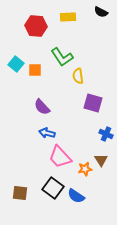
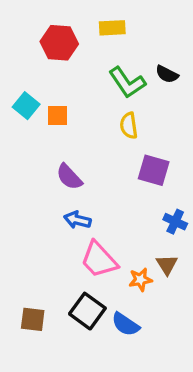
black semicircle: (101, 12) -> (167, 74), moved
green L-shape: (62, 57) -> (127, 82), moved

